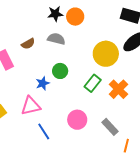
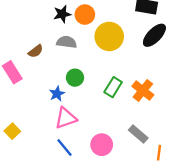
yellow circle: (106, 54) -> (109, 36), moved
pink triangle: (31, 106) -> (66, 118), moved
pink circle: (77, 120) -> (102, 145), moved

